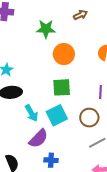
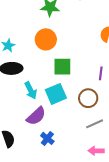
orange circle: (64, 54) -> (46, 39), moved
blue cross: (51, 160) -> (47, 138), turned 32

